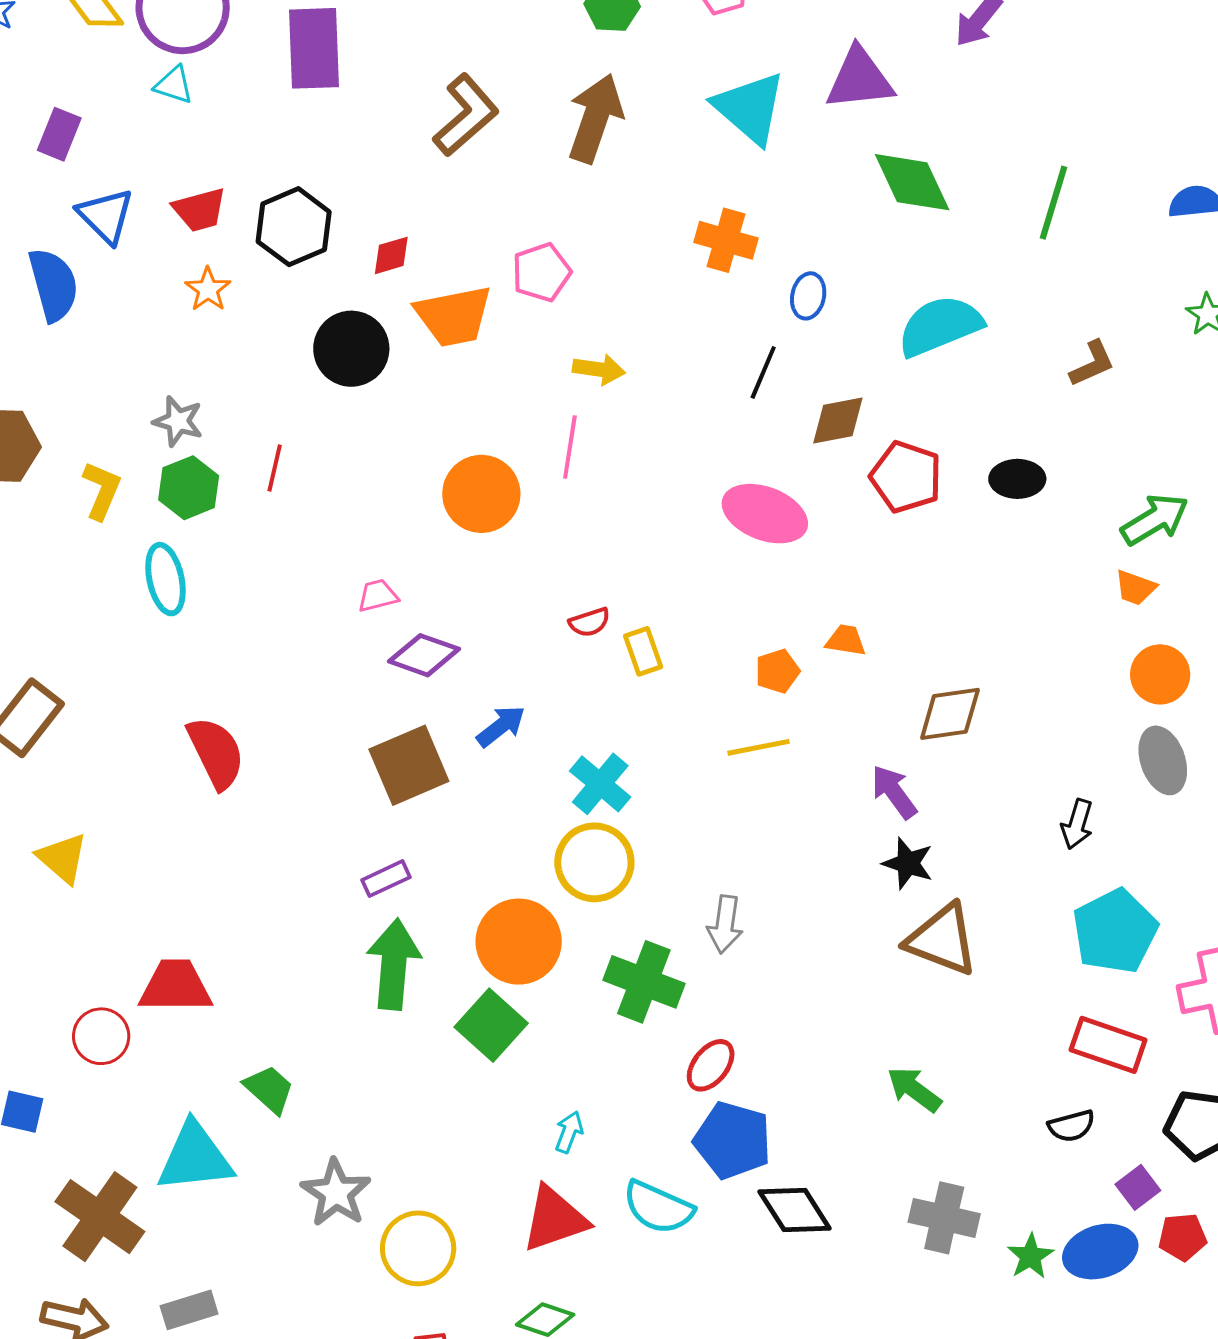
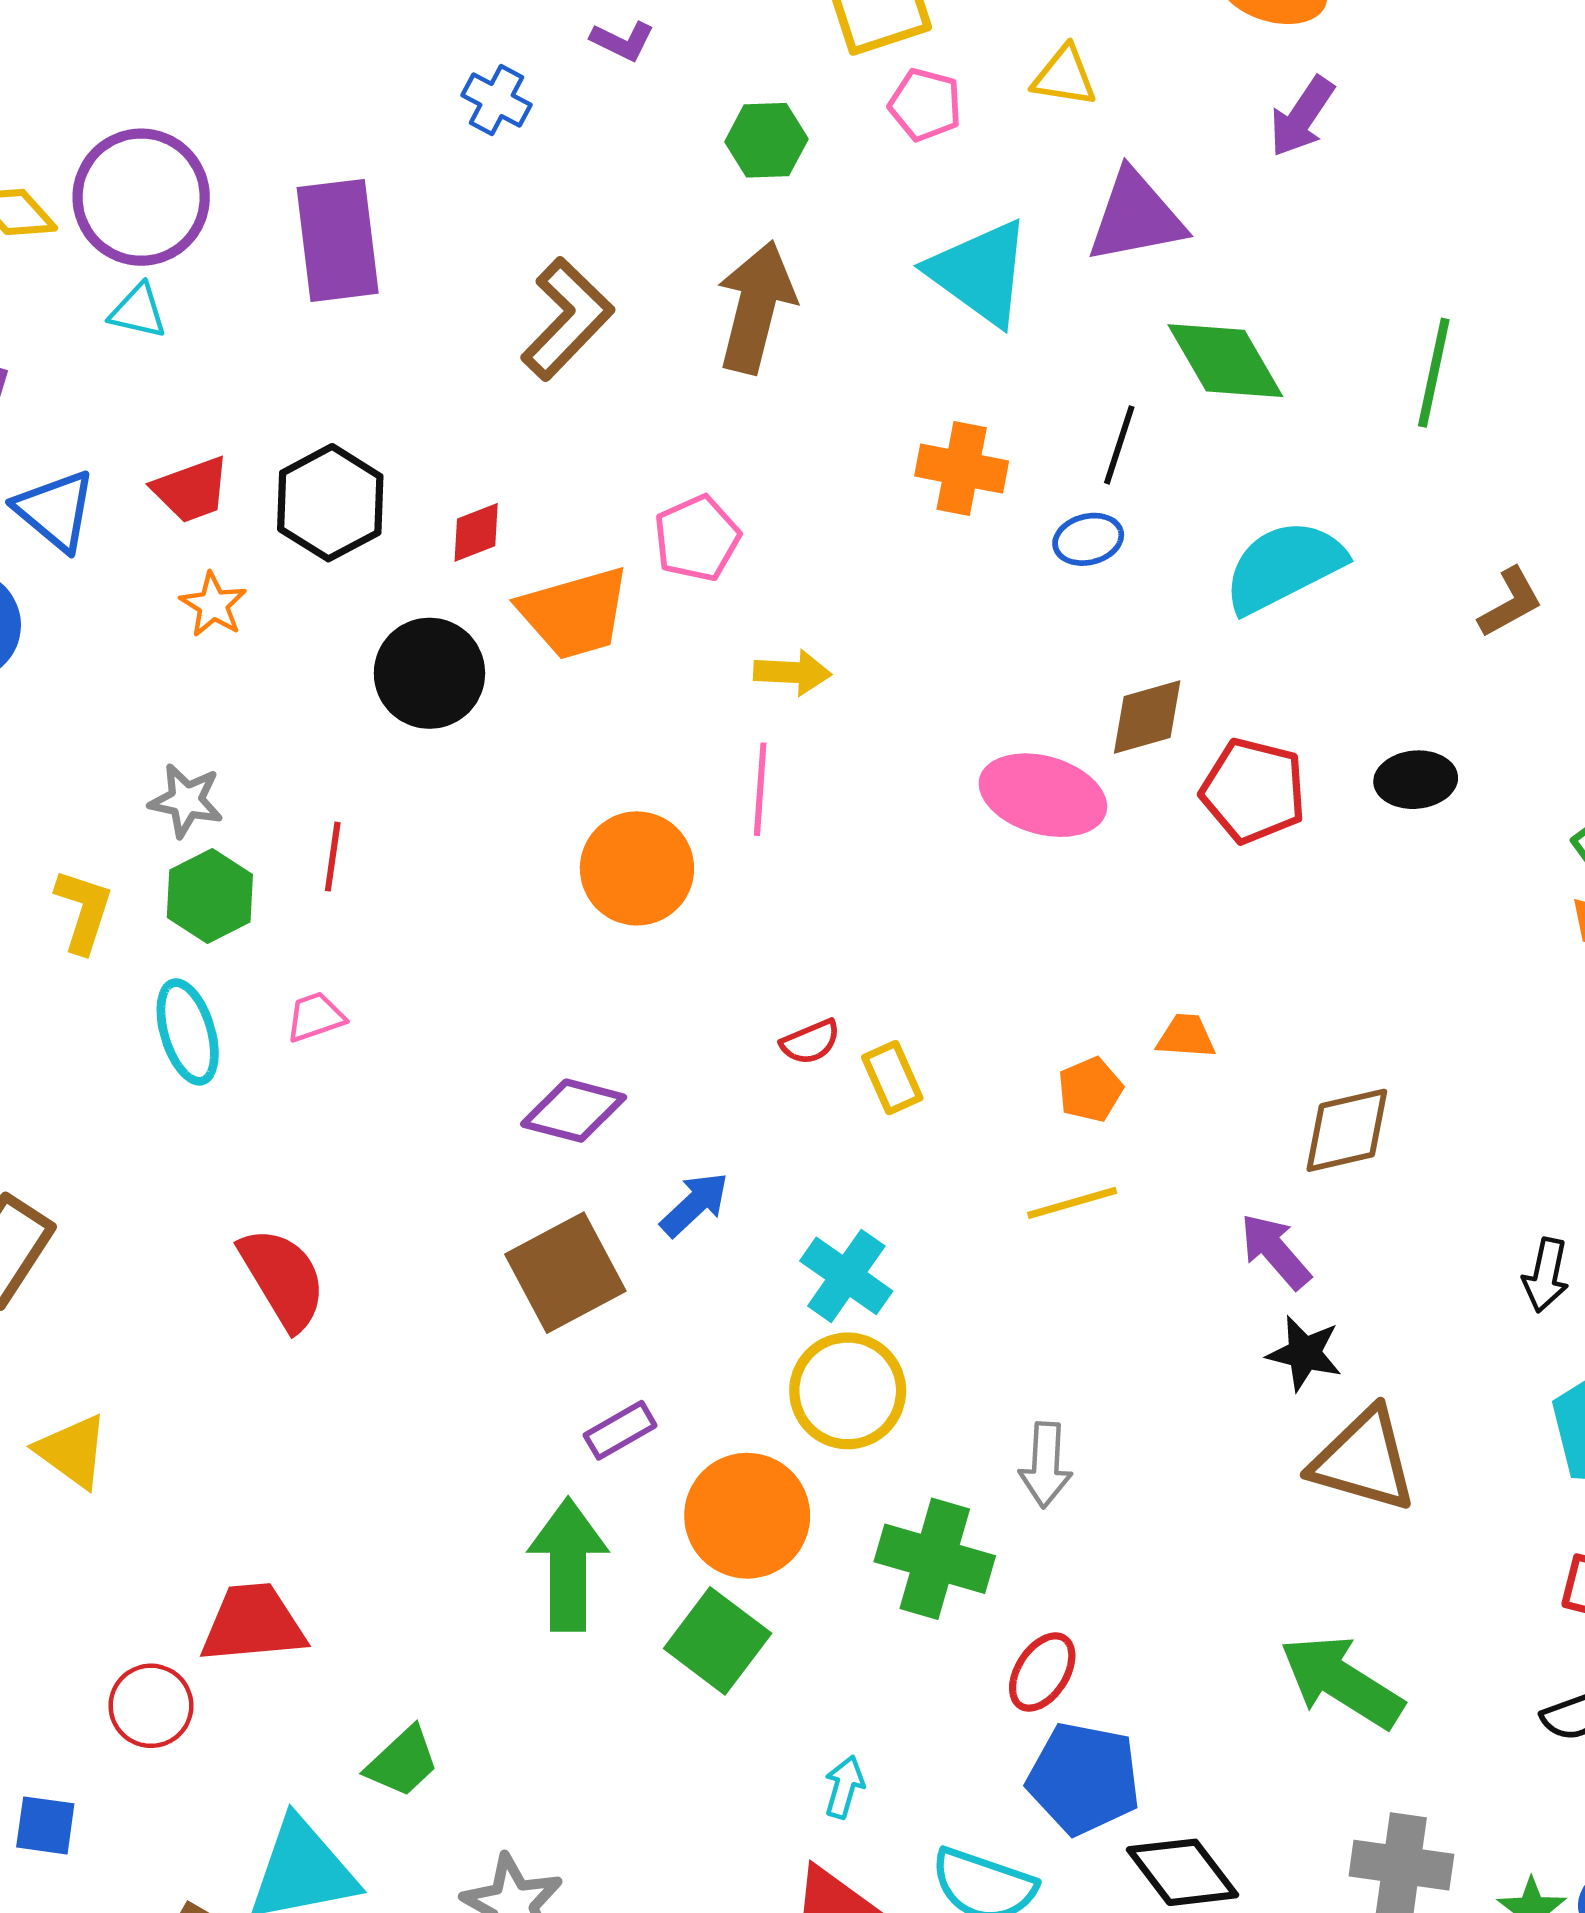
blue ellipse: (808, 296) -> (1088, 539), turned 69
black line: (763, 372) -> (1119, 445), moved
pink ellipse: (765, 514) -> (1043, 795), moved
pink trapezoid: (378, 596) -> (315, 1017), moved
purple rectangle: (386, 879) -> (620, 1430), moved
green trapezoid: (269, 1089) -> (402, 1762), turned 100
green arrow: (914, 1089) -> (1342, 1682), size x1.5

